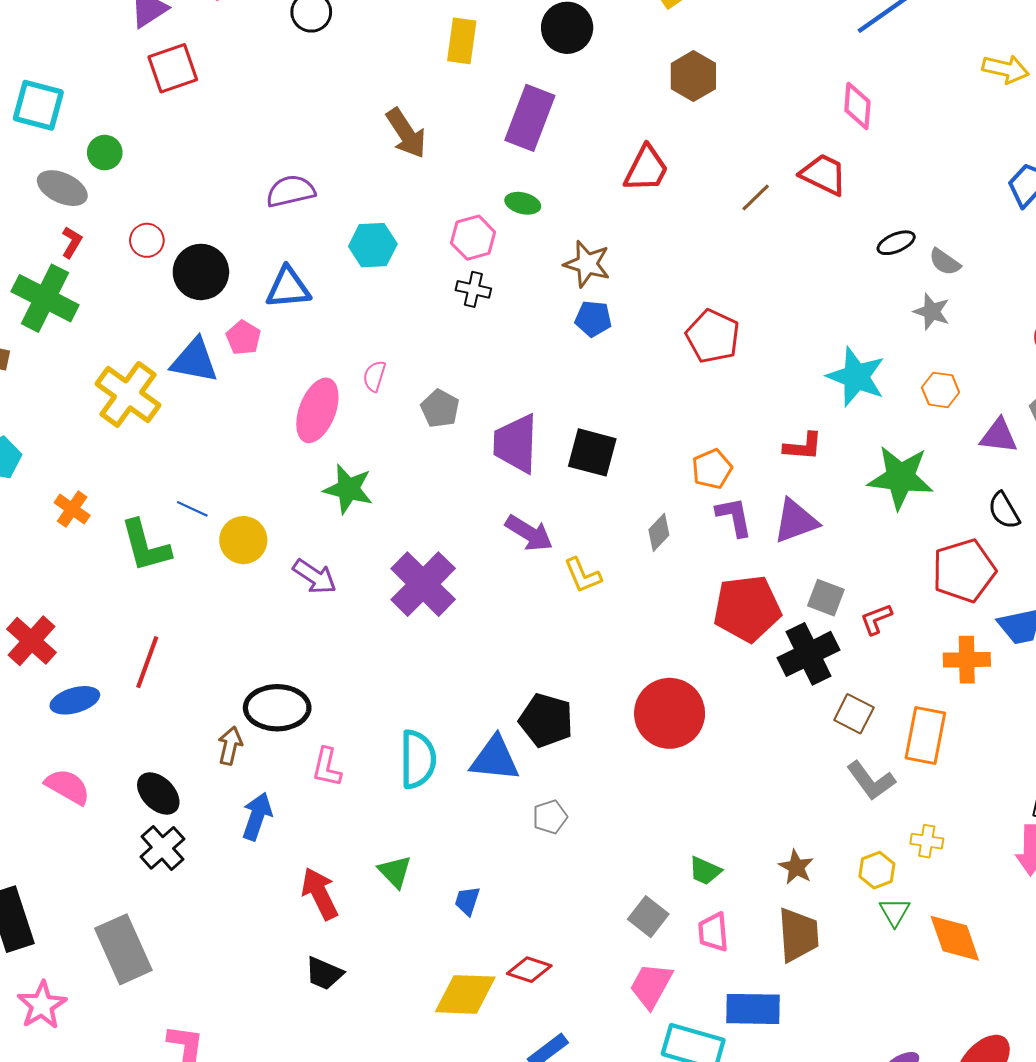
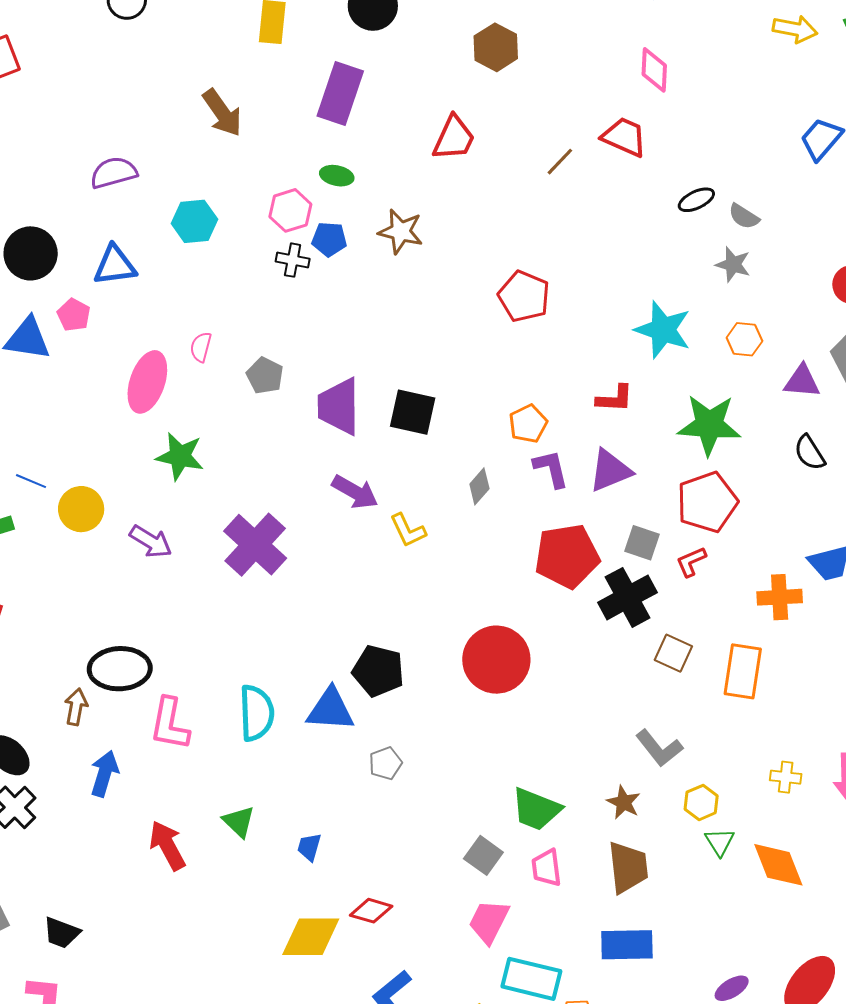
blue pentagon: (593, 319) -> (329, 239), moved
red pentagon: (964, 571) -> (707, 502), moved
pink L-shape: (327, 767) -> (170, 724), size x1.4
gray L-shape: (871, 781) -> (659, 748), moved
yellow cross: (927, 841) -> (786, 777), moved
green trapezoid: (705, 871) -> (536, 809), size x1.6
black trapezoid: (324, 973) -> (62, 933), moved
blue rectangle: (753, 1009) -> (627, 945), moved

